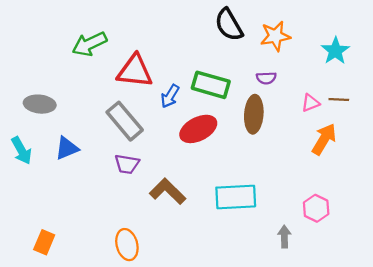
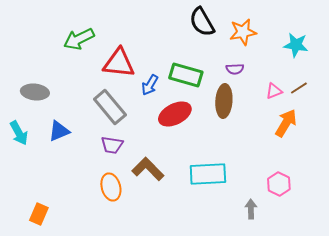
cyan star: (335, 51) -> (296, 45), turned -30
brown line: (339, 100) -> (299, 88), turned -36
orange ellipse: (127, 245) -> (111, 187), moved

